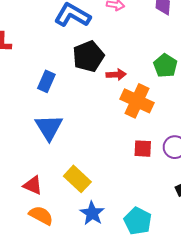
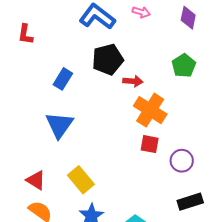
green pentagon: (165, 66) -> (184, 66), moved
red square: (143, 149) -> (150, 144), moved

